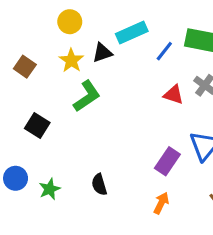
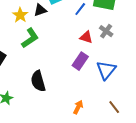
purple rectangle: (167, 161) -> (80, 61), moved
black semicircle: (99, 184) -> (38, 81), moved, size x1.5

